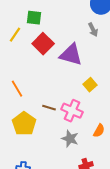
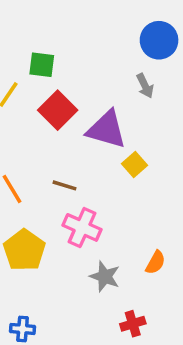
yellow square: (90, 85) -> (135, 164), moved
brown line: (49, 108) -> (65, 185), moved
pink cross: (72, 111) -> (82, 227), moved

